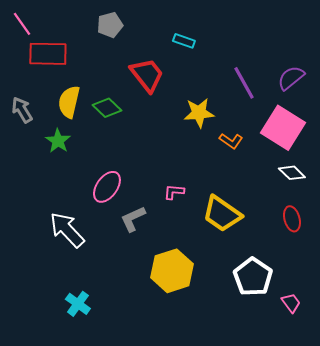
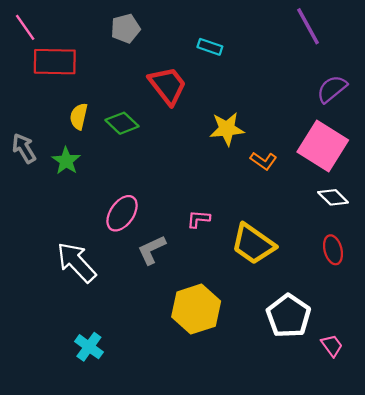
purple line: (244, 83) -> (308, 26), moved
yellow semicircle: (69, 102) -> (79, 116), size x0.7
gray arrow: (22, 110) -> (24, 148), moved

